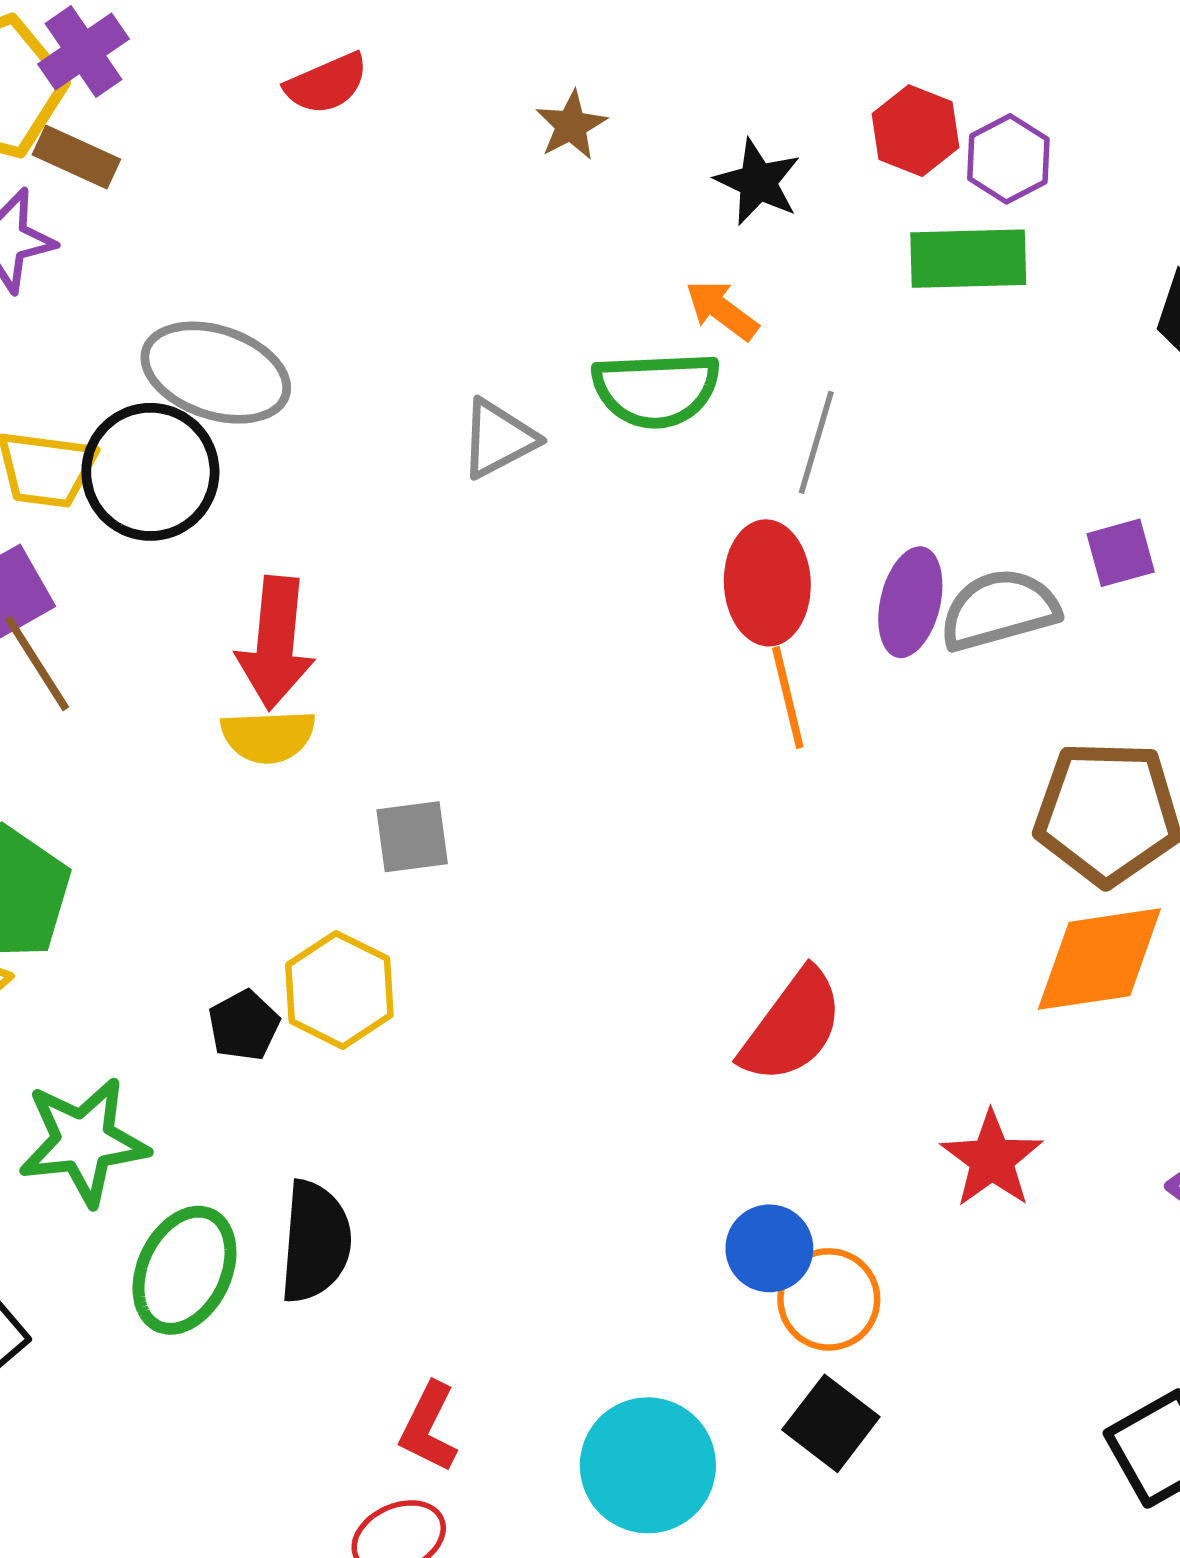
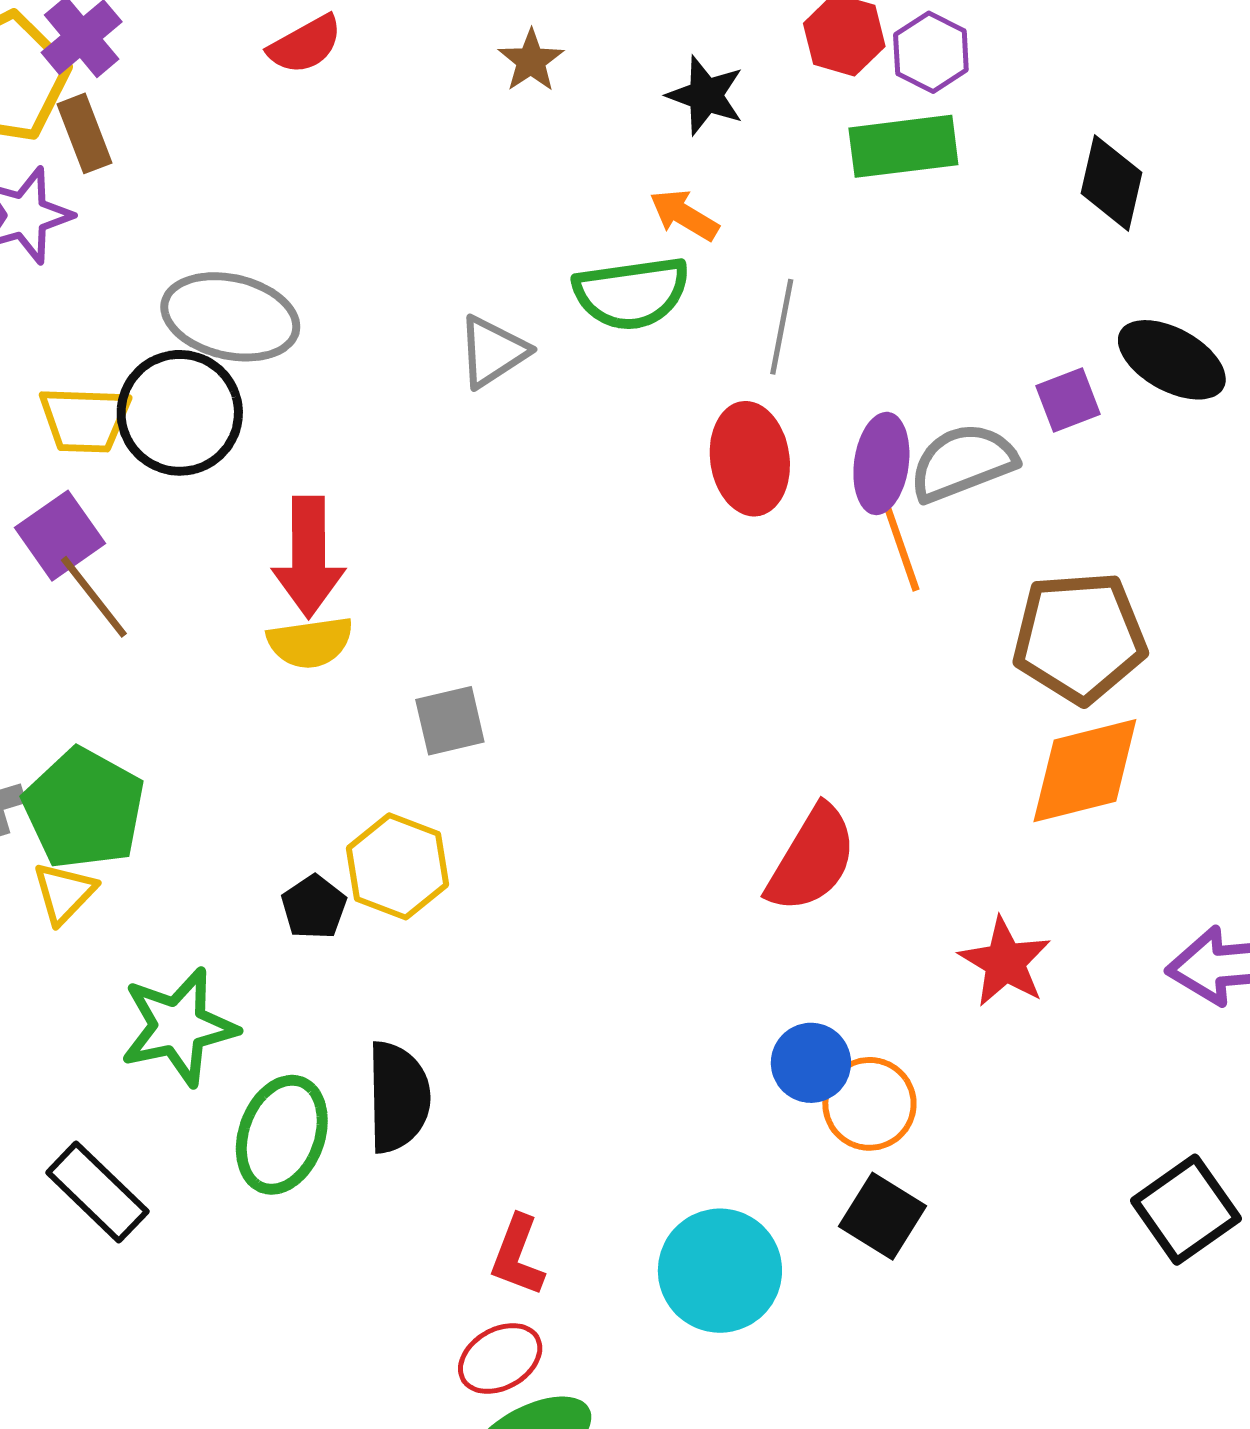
brown rectangle: (76, 157) -> (85, 133), turned 50
orange line: (788, 698) -> (901, 546), moved

